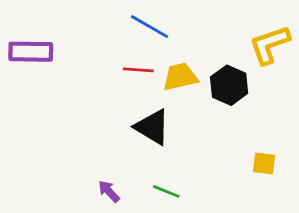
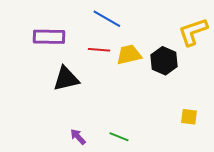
purple rectangle: (31, 52) -> (49, 37), moved
black triangle: (152, 127) -> (66, 79), moved, turned -44

